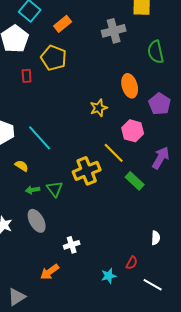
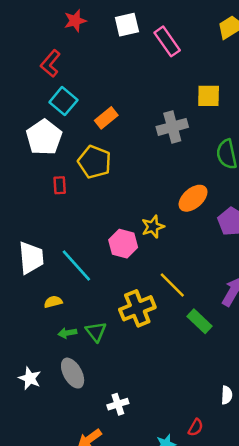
orange ellipse: (130, 86) -> (193, 198), turned 65
pink hexagon: (133, 131) -> (123, 244), moved
yellow semicircle: (22, 166) -> (53, 302), turned -48

